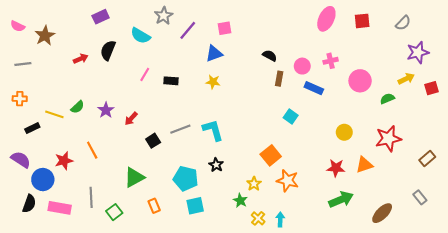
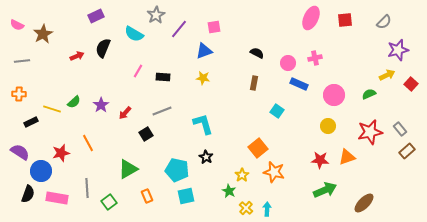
brown rectangle: (279, 79) -> (254, 83), moved
pink circle: (360, 81) -> (334, 95), moved
red square: (431, 88) -> (411, 84), turned -32
gray line: (180, 129) -> (162, 111), moved
gray rectangle: (420, 197) -> (400, 129), moved

